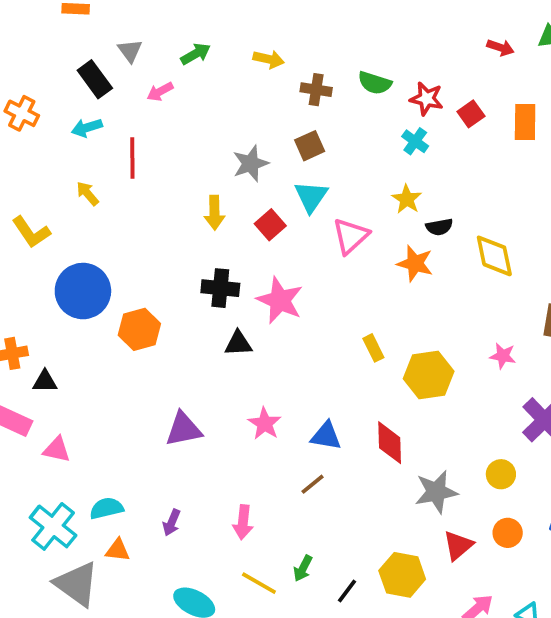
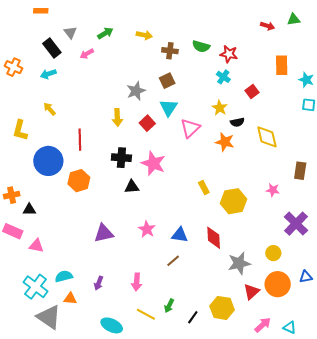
red square: (471, 114) -> (252, 92), moved
red line: (132, 158) -> (80, 140), moved
yellow L-shape: (31, 232) -> (20, 130), turned 50
orange circle: (508, 533) -> (278, 284), size x1.6

